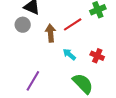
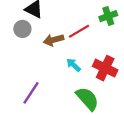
brown arrow: (51, 33) -> (54, 40), turned -102
red cross: (97, 56) -> (105, 68), size x1.5

